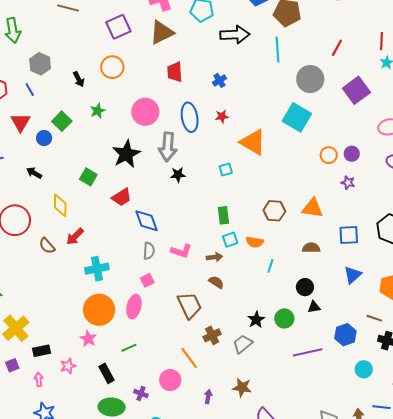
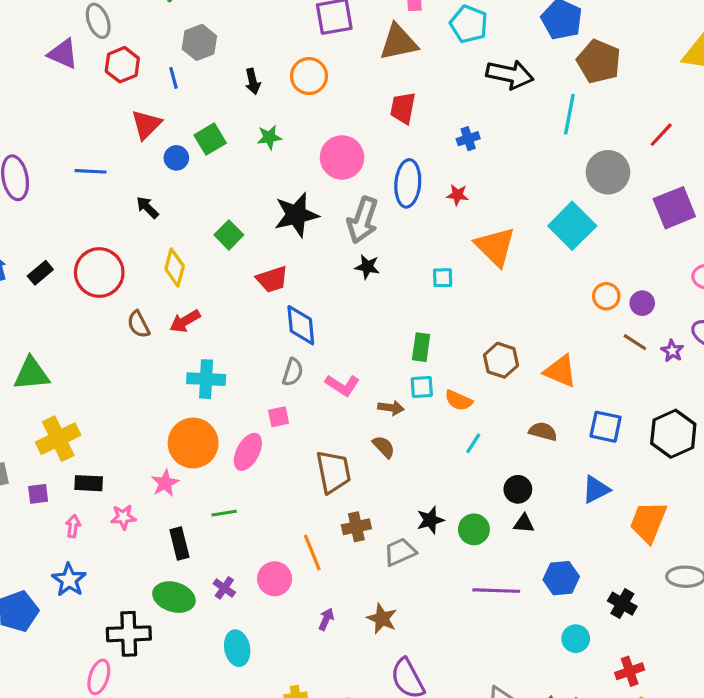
purple star: (348, 183) -> (672, 351), moved
brown line: (374, 318) -> (635, 342), moved

